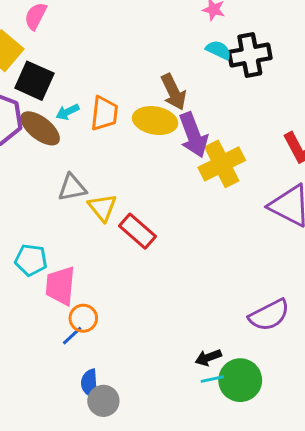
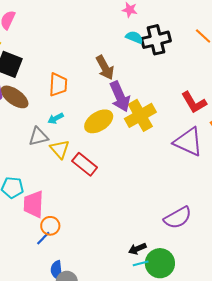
cyan arrow: (67, 112) -> (56, 118), moved
yellow ellipse: (155, 121) -> (99, 121), moved, turned -40

